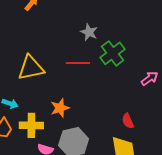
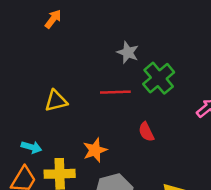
yellow triangle: (31, 68) -> (56, 101), size x0.7
red semicircle: (128, 121) -> (146, 132), moved

